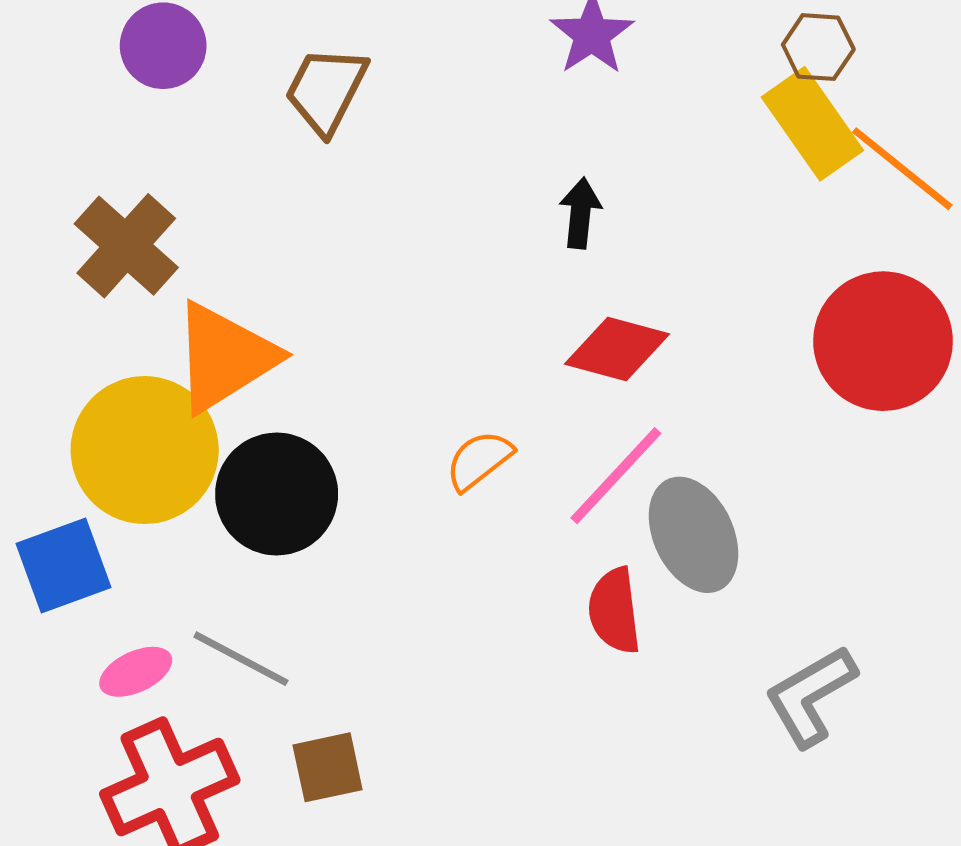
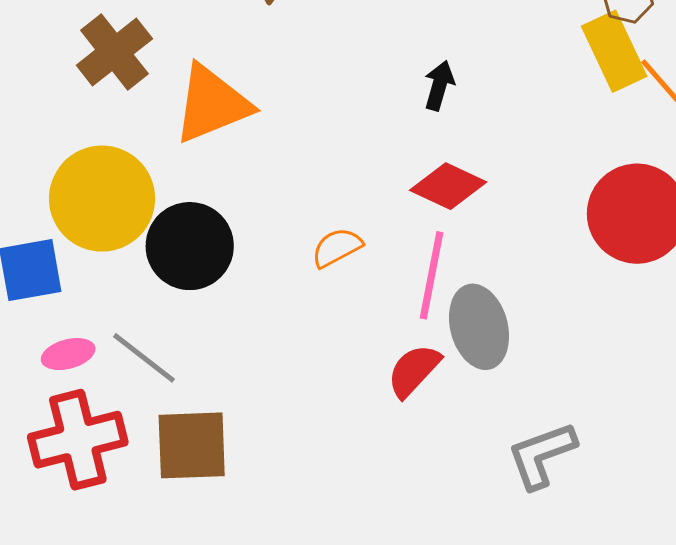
orange triangle: (224, 357) -> (212, 104), moved
pink line: (616, 476) -> (432, 275), turned -42
red semicircle: (614, 611) -> (414, 371), turned 40
brown square: (328, 767) -> (192, 445), size x1.5

